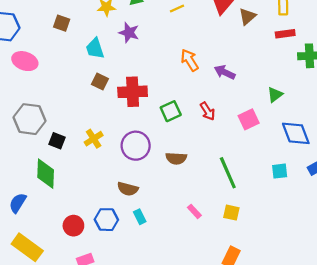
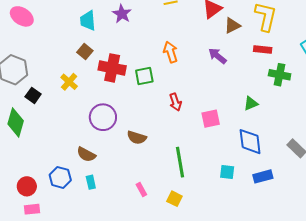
purple arrow: (225, 72) -> (217, 56), moved
green triangle: (275, 95) -> (251, 103), moved
green square: (171, 111) -> (144, 76), moved
yellow cross: (94, 139) -> (69, 82), moved, turned -30
red circle: (73, 226) -> (27, 186), moved

